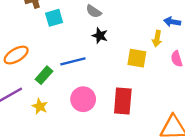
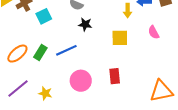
yellow arrow: (157, 39) -> (128, 11), moved
green rectangle: (44, 75) -> (40, 53), moved
red rectangle: (123, 101) -> (115, 76), size x0.7

